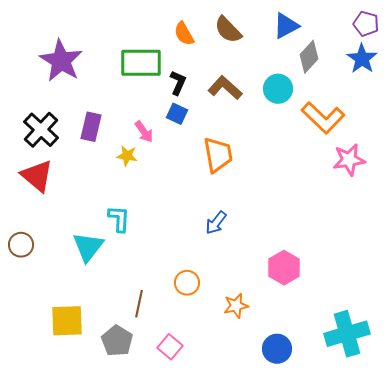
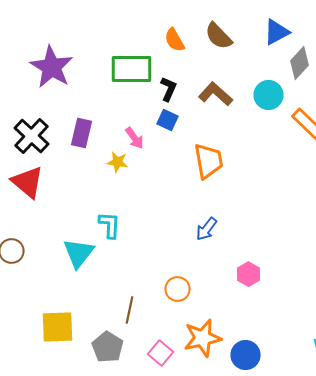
pink hexagon: (284, 268) -> (248, 274), moved, size x0.7
orange star: (236, 306) -> (202, 338), moved, size x1.5
blue circle: (277, 349) -> (246, 355), moved

